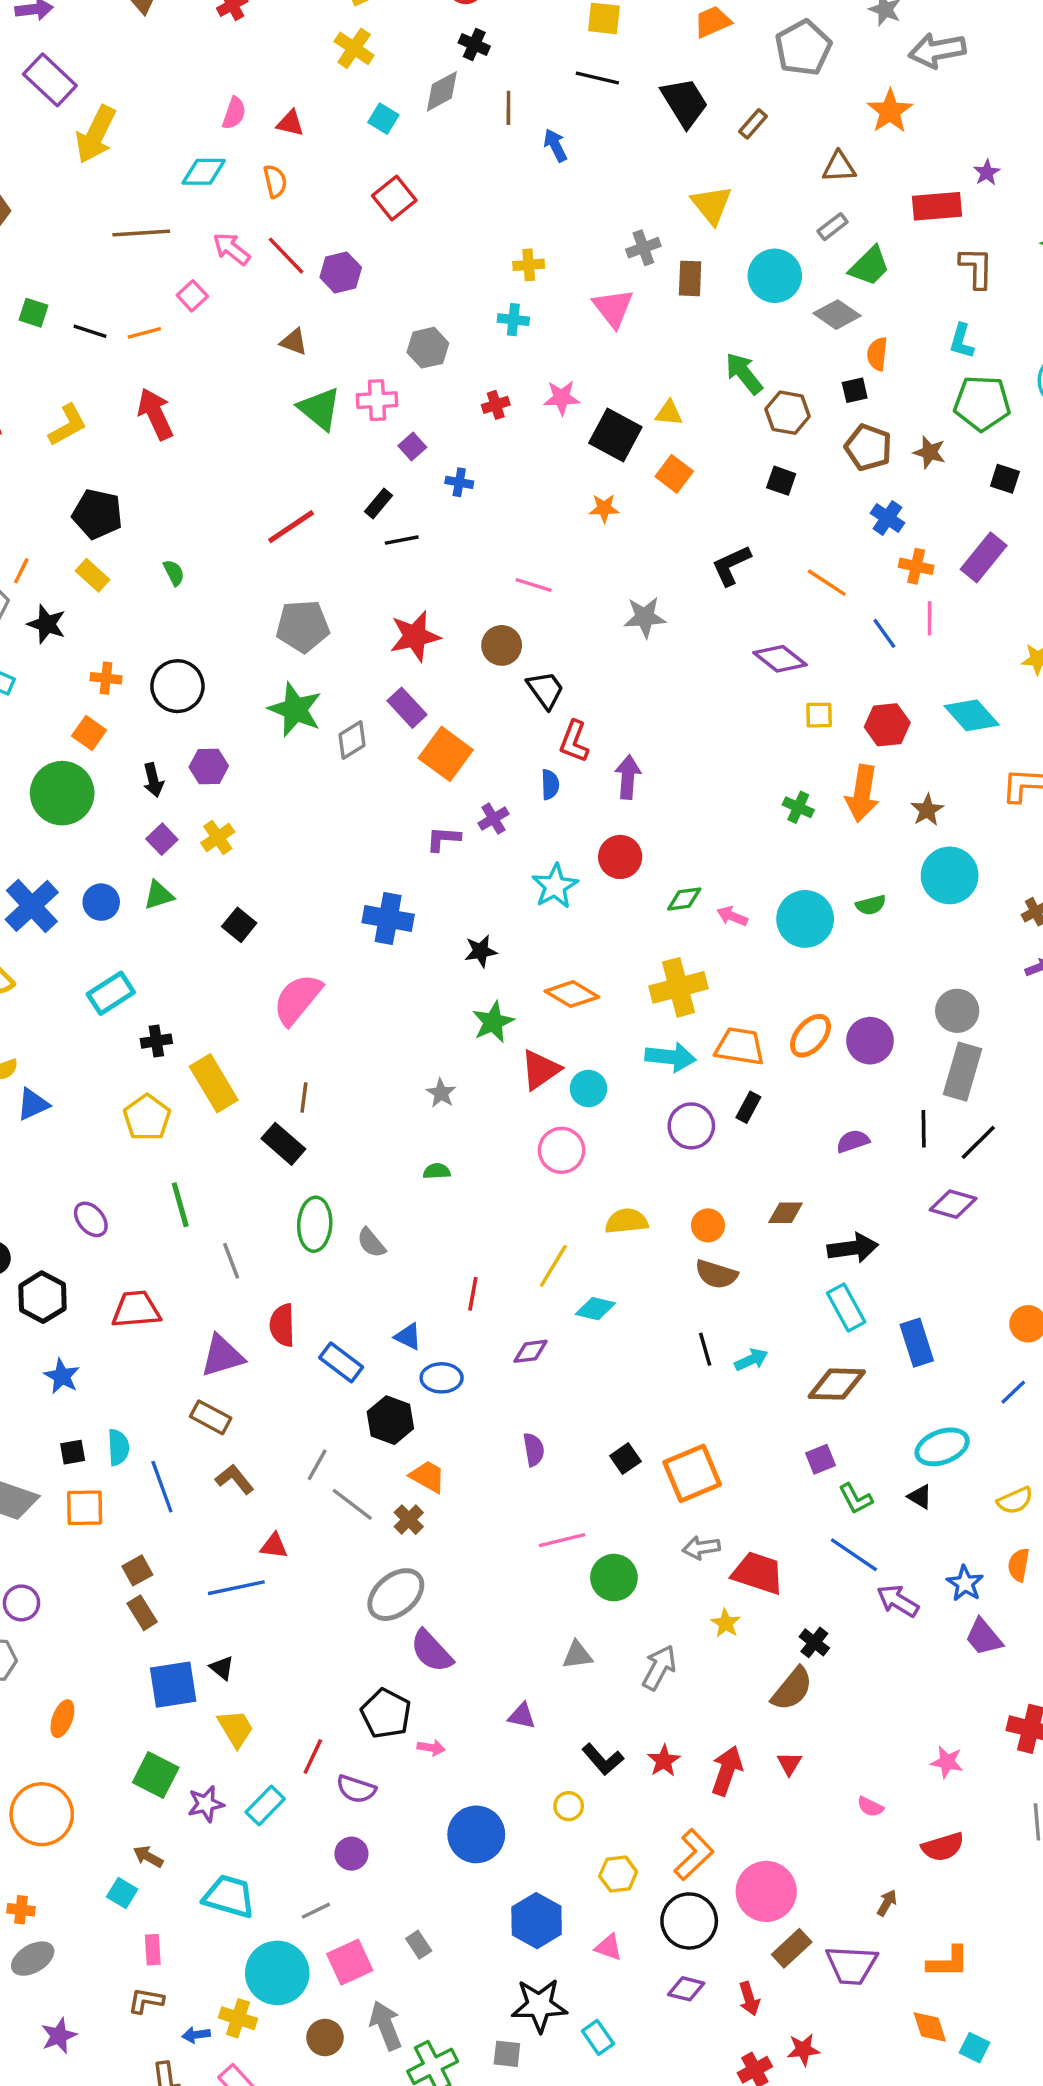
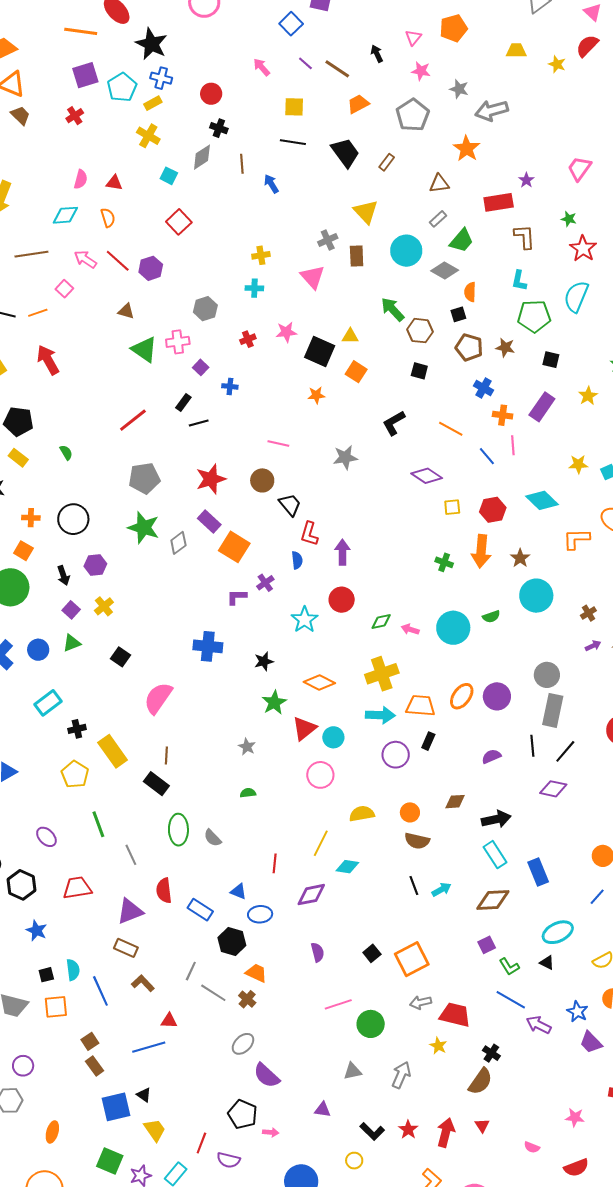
purple diamond: (531, 1351) -> (311, 895), size x1.4
gray ellipse: (396, 1595) -> (243, 1044), size x0.7

